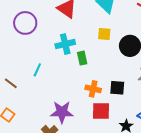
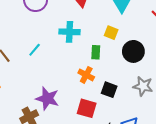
green rectangle: (82, 58) -> (96, 52), moved
orange cross: (93, 89) -> (86, 75), moved

